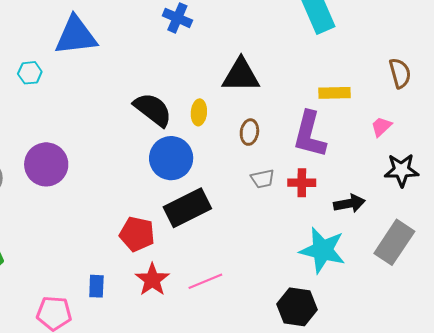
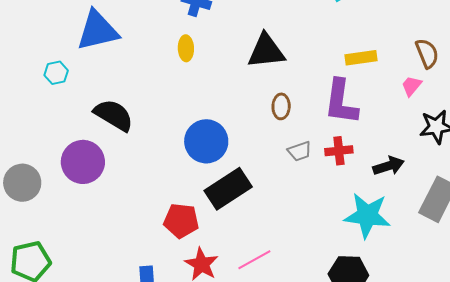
brown semicircle: (400, 73) -> (427, 53), moved
black semicircle: (153, 110) -> (114, 115), moved
yellow ellipse: (199, 112) -> (186, 48), moved

